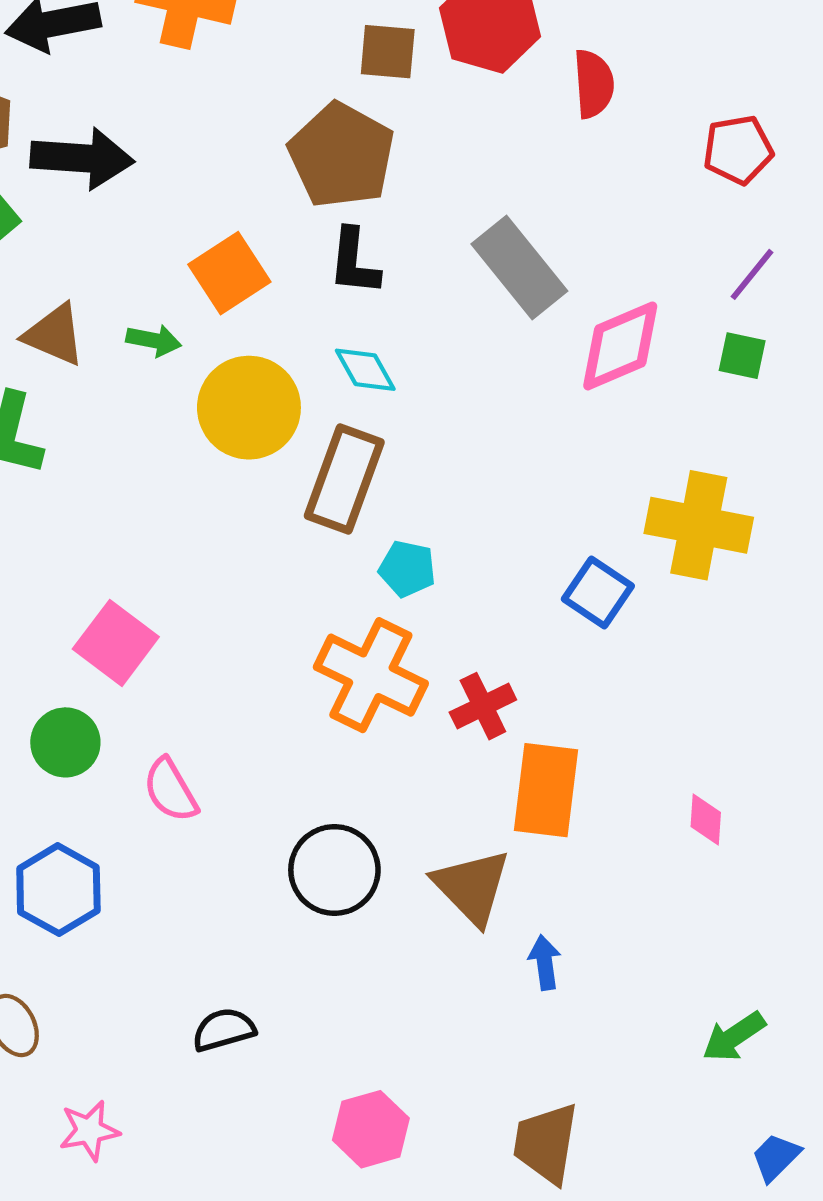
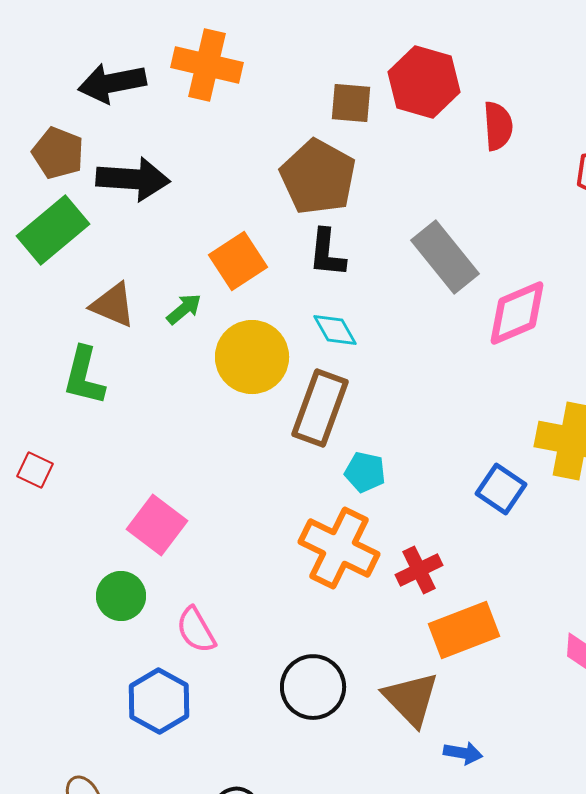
green arrow: (154, 340) -> (184, 309), turned -51
orange rectangle: (546, 790) -> (464, 630), turned 62
blue hexagon: (58, 890) -> (159, 701), moved
blue arrow: (545, 962) -> (463, 753), turned 108

